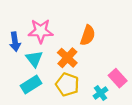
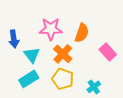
pink star: (41, 31) -> (51, 29), moved
pink rectangle: (118, 78) -> (108, 52), moved

